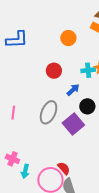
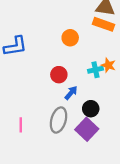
blue arrow: (73, 90) -> (71, 93), moved
black circle: (87, 106) -> (91, 109), moved

